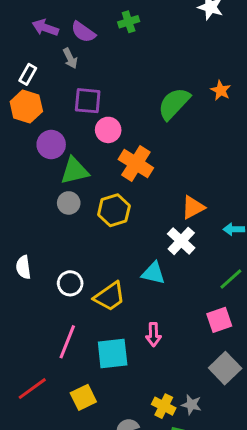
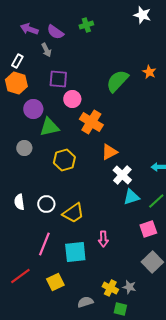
gray circle: (69, 203) -> (24, 148), moved
orange triangle: (193, 207) -> (109, 152), moved
yellow hexagon: (114, 210) -> (64, 160), moved
white semicircle: (23, 267) -> (19, 202), moved
cyan triangle: (153, 273) -> (131, 197), moved, turned -30

